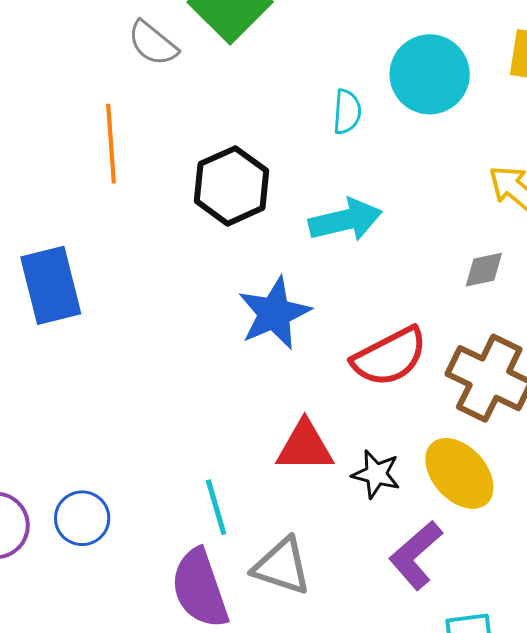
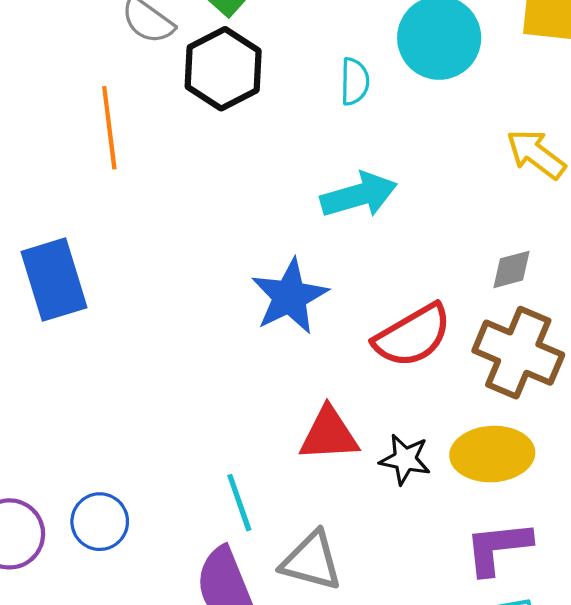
black hexagon: (231, 186) -> (223, 69), moved
gray diamond: (484, 270) -> (511, 269), moved
yellow ellipse: (459, 473) -> (492, 454), turned -48
purple L-shape: (416, 555) -> (498, 548), moved, turned 38

